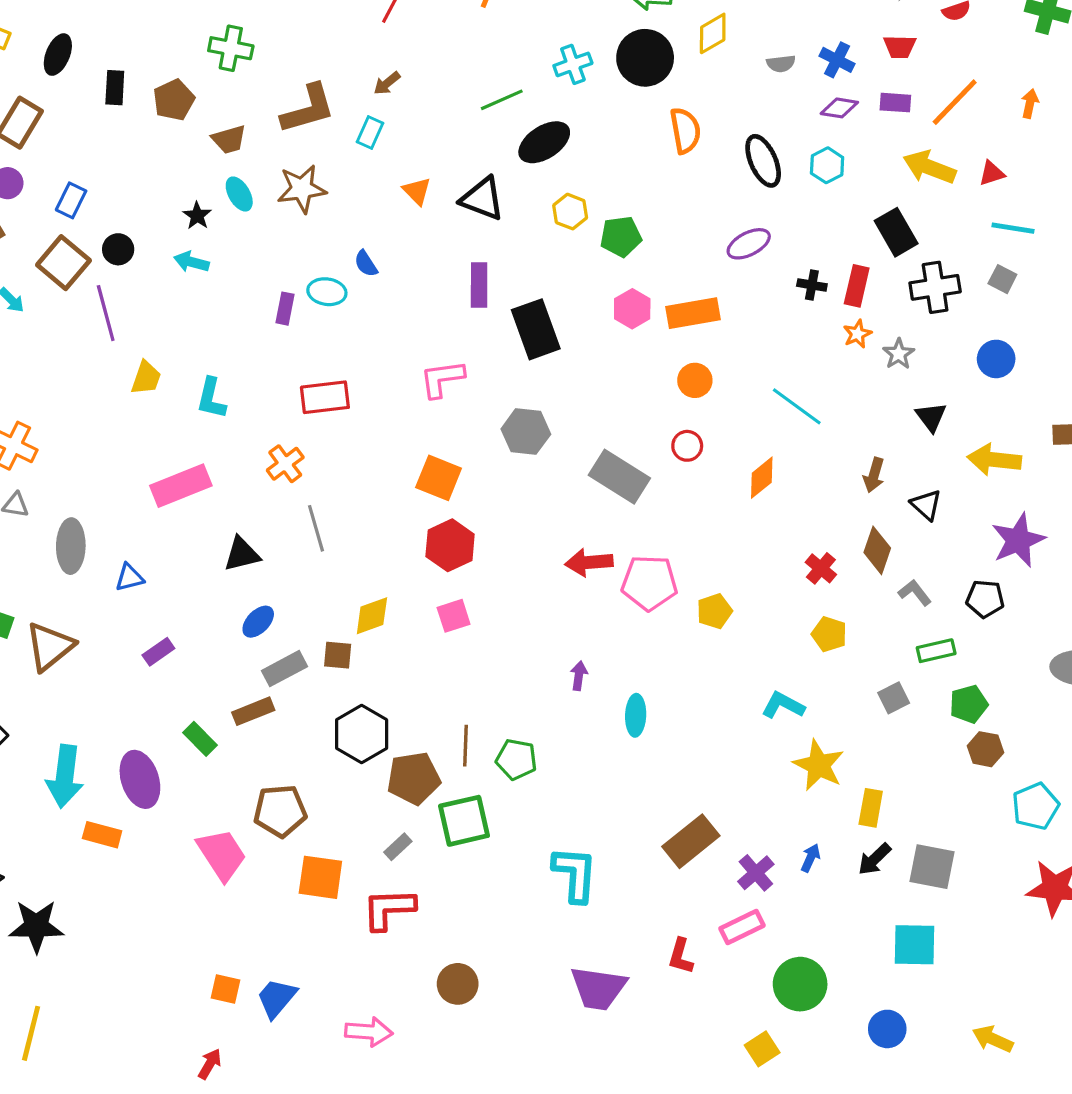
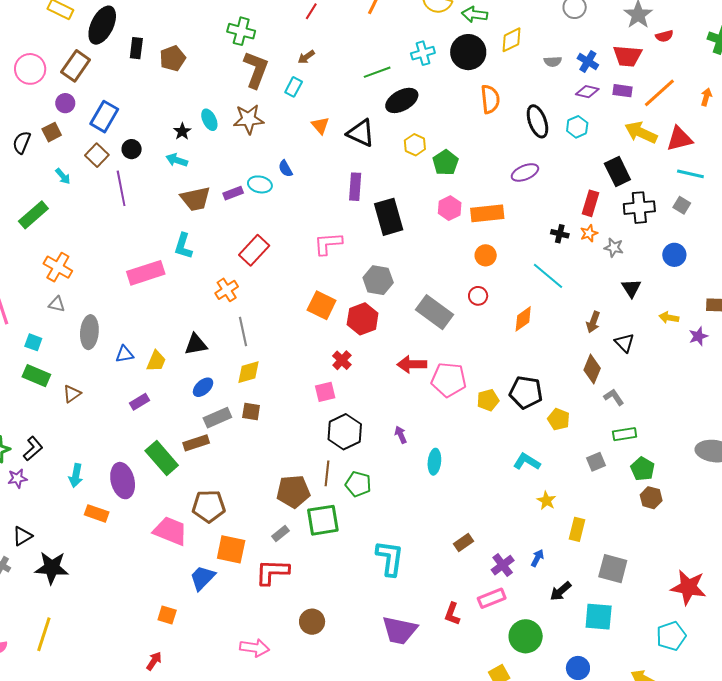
red trapezoid: (900, 47) -> (628, 56), size x1.4
green cross: (231, 48) -> (241, 31), moved
black ellipse: (58, 55) -> (102, 25), size x1.5
brown L-shape: (308, 109) -> (256, 70), turned -57
brown trapezoid: (229, 139) -> (195, 199), moved, size x1.4
red triangle: (992, 173) -> (679, 139), size x1.6
blue rectangle: (71, 200) -> (104, 117), size x1.4
green pentagon: (621, 237) -> (446, 163), turned -30
brown square: (63, 263) -> (97, 155), size x0.7
black cross: (812, 285) -> (560, 234), moved
purple rectangle: (285, 309) -> (233, 193), turned 54
gray star: (899, 354) -> (614, 248), turned -30
yellow trapezoid: (146, 378) -> (156, 361), moved
red rectangle: (325, 397) -> (254, 250), turned -44
yellow arrow: (994, 460) -> (669, 318), size x0.6
pink rectangle: (181, 486) -> (146, 273), moved
purple star: (1018, 540) -> (698, 336), moved, size x0.6
red hexagon: (450, 545) -> (363, 319), moved
red cross: (821, 568) -> (342, 360), moved
black pentagon: (985, 599) -> (526, 392), moved, size x1.4
yellow diamond: (372, 616) -> (249, 372), moved
brown triangle: (50, 646) -> (72, 394), size x0.6
purple arrow: (579, 676) -> (401, 435), turned -36
green pentagon: (969, 704) -> (643, 469), turned -30
black hexagon: (362, 734) -> (345, 432), moved
green rectangle: (200, 739) -> (162, 458), size x1.6
yellow star: (819, 765) -> (546, 501), size x0.6
cyan arrow: (65, 776) -> (76, 475), size x0.6
cyan pentagon: (1036, 806) -> (671, 636), moved
brown rectangle: (691, 841) -> (463, 543), size x0.6
pink trapezoid: (222, 855) -> (170, 531), turned -39
black arrow: (874, 859) -> (561, 591), moved
blue trapezoid: (277, 998) -> (202, 578), moved

